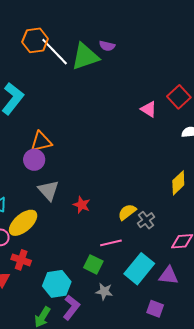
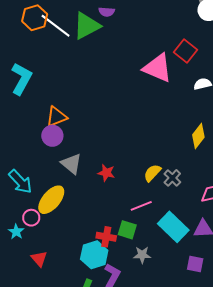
pink triangle: (149, 109) -> (158, 68), size x1.8
red cross: (21, 260) -> (106, 237), moved
cyan rectangle: (139, 269) -> (173, 227), turned -76

